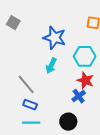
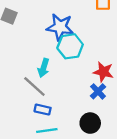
cyan hexagon: (85, 56) -> (70, 46), moved
cyan arrow: (51, 66) -> (43, 68), moved

